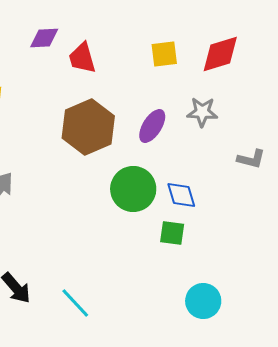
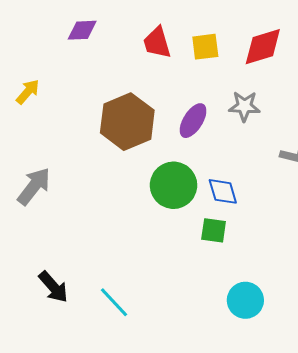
red trapezoid: (82, 58) -> (157, 43), moved

